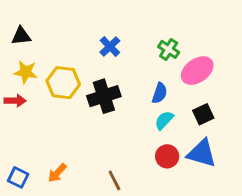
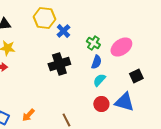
green cross: (169, 49) -> (93, 43), moved
yellow hexagon: (63, 83) -> (44, 18), moved
black square: (203, 114) -> (136, 76), moved

